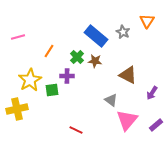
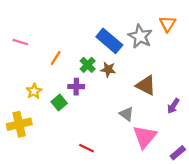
gray star: (123, 32) -> (140, 36), size x1.5
pink line: (18, 37) -> (20, 42), turned 32
yellow star: (30, 80) -> (34, 91), size x0.6
green square: (52, 90) -> (59, 103), turned -32
purple rectangle: (156, 125) -> (178, 153), moved

